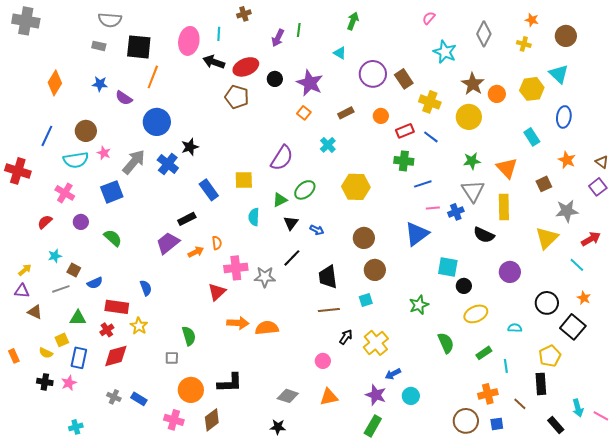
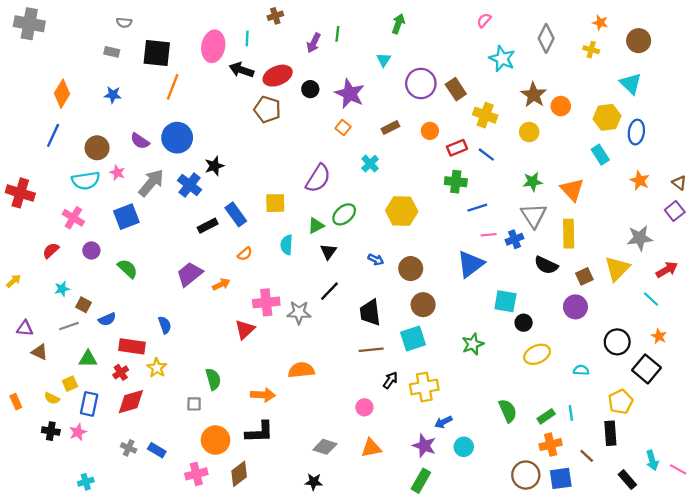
gray semicircle: (110, 20) -> (124, 23), size x0.6
cyan triangle: (340, 53) -> (384, 60), turned 32
yellow hexagon: (532, 89) -> (607, 117), moved
purple semicircle: (124, 98) -> (140, 141), moved
yellow circle: (469, 117) -> (529, 132), size x0.7
blue line: (47, 136) -> (53, 135), moved
brown square: (544, 184) -> (584, 276), moved
black rectangle: (187, 219) -> (208, 226), moved
blue arrow: (317, 230) -> (376, 260), moved
orange semicircle: (217, 243) -> (245, 254), moved, turned 56
yellow arrow: (25, 270) -> (14, 281), moved
cyan square: (366, 300) -> (413, 338), size x1.6
orange arrow: (238, 323) -> (263, 395), moved
yellow cross: (376, 343) -> (424, 387), turned 30
green semicircle: (446, 343) -> (508, 411), moved
green rectangle: (484, 353) -> (546, 416), moved
pink cross: (174, 420) -> (196, 474), turned -30
blue square: (497, 424) -> (561, 478), size x1.5

